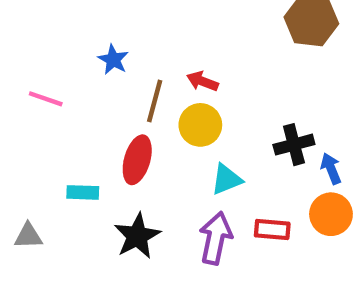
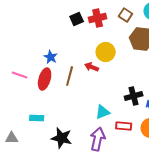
yellow circle: (200, 125) -> (106, 52), moved
red ellipse: (137, 160) -> (45, 79), moved
red rectangle: (272, 229) -> (124, 126), moved
black star: (137, 236) -> (62, 138), turned -30

